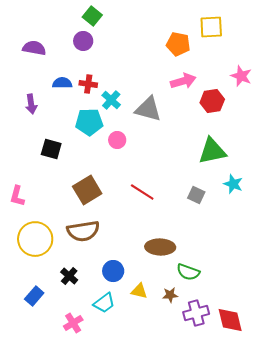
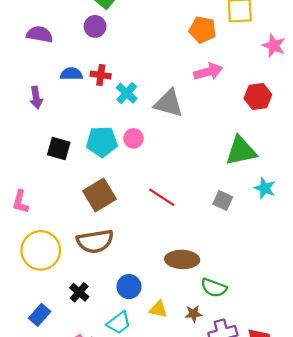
pink star: (241, 76) -> (274, 46), moved
red hexagon: (212, 101) -> (258, 97), moved
cyan pentagon: (89, 122) -> (102, 142), moved

